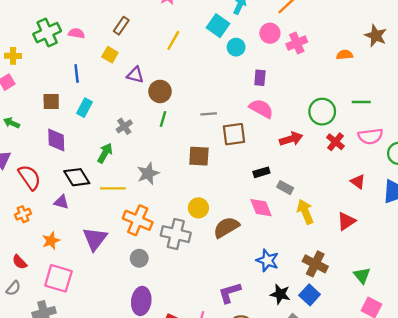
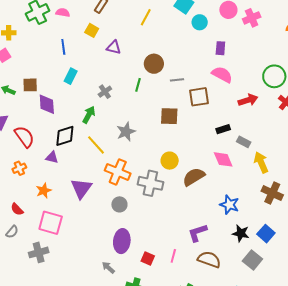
brown circle: (160, 91) -> (154, 64), moved
brown square: (51, 102) -> (30, 85), moved
black diamond: (77, 177) -> (65, 136), turned -75
yellow line: (113, 188) -> (96, 145), turned 50
brown cross: (315, 264) -> (272, 193), moved

